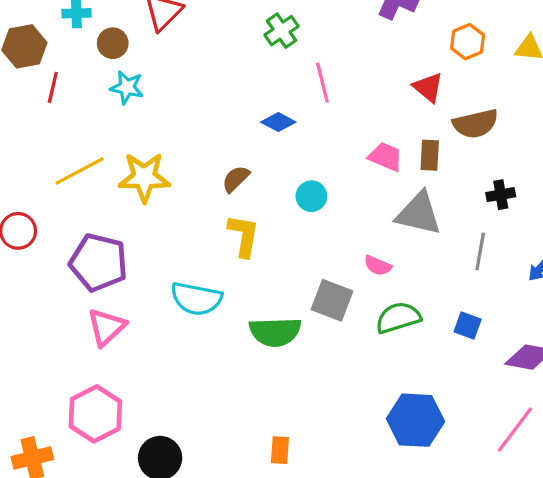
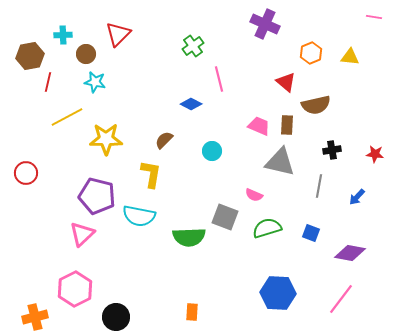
yellow line: (80, 171) -> (67, 117), moved
yellow L-shape: (244, 236) -> (151, 174), moved
purple pentagon: (99, 262) -> (97, 196), moved

